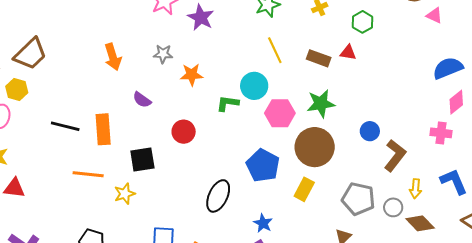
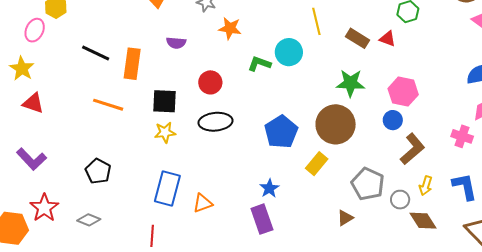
purple semicircle: (142, 100) -> (176, 43), turned -42
pink hexagon: (280, 113) -> (403, 92), moved
yellow star: (125, 194) -> (165, 132), moved
black ellipse: (218, 196) -> (216, 122), moved, turned 48

